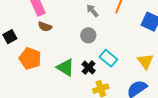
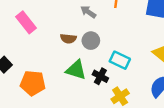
brown semicircle: (45, 27) -> (68, 39), moved
green triangle: (65, 68) -> (76, 70), moved

